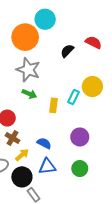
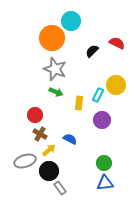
purple circle: (80, 137) -> (102, 120), moved
blue triangle: (47, 166) -> (105, 183), moved

